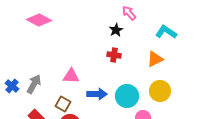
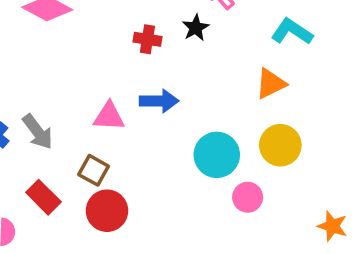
red cross: (114, 55) -> (147, 39), moved
gray arrow: (34, 84) -> (38, 132), turned 114
blue arrow: (97, 94) -> (159, 101), moved

